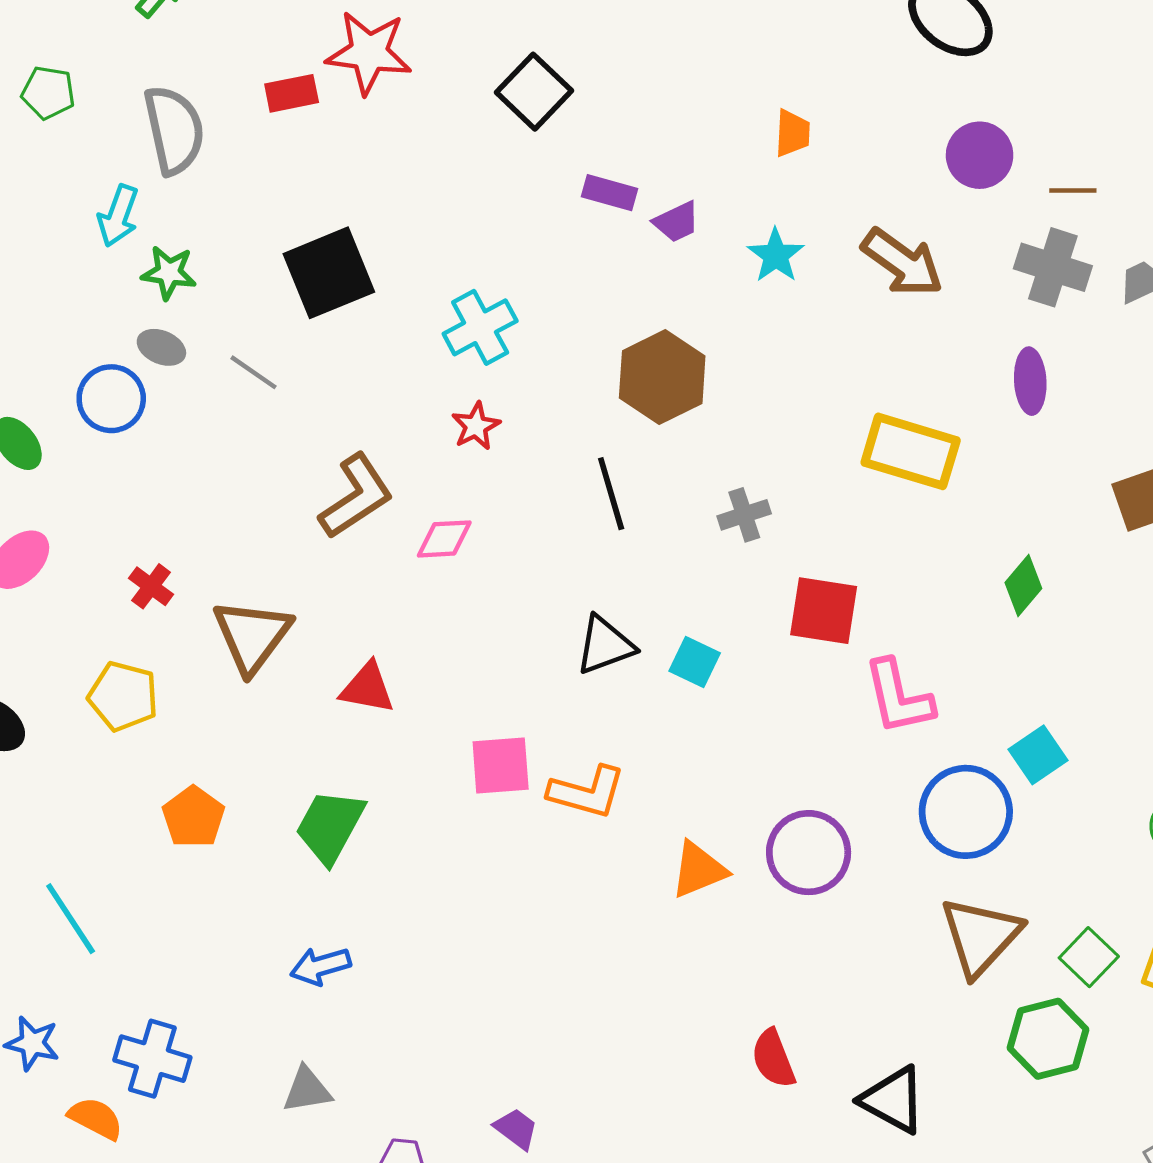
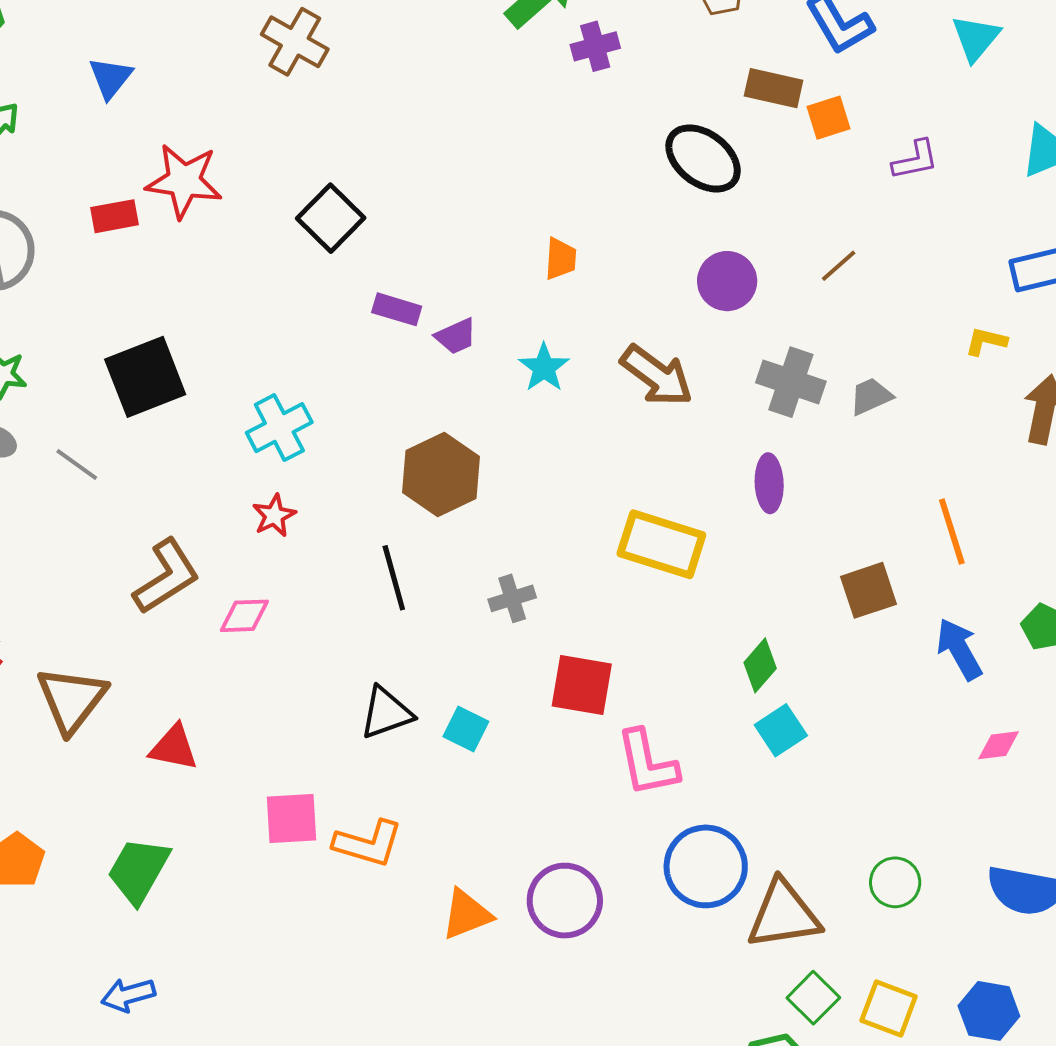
brown line: (1073, 190) -> (839, 266), moved, turned -42
cyan square: (1038, 755) -> (781, 730), moved
brown triangle: (980, 936) -> (784, 915), moved, turned 38

